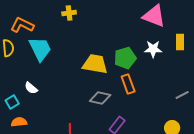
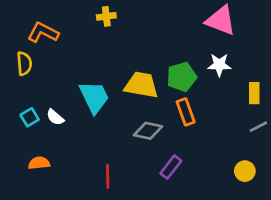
yellow rectangle: (180, 42) -> (254, 93), moved
cyan trapezoid: (40, 49) -> (94, 97), moved
cyan square: (12, 102) -> (30, 117), moved

